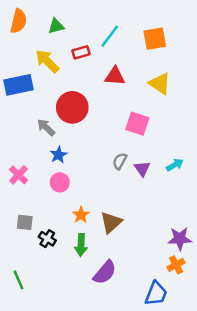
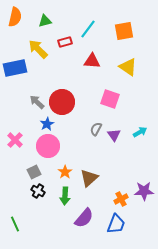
red circle: (72, 107) -> (62, 102), moved
pink circle: (60, 182) -> (48, 146), size x1.5
gray square: (25, 222) -> (34, 172), moved, turned -32
orange cross: (176, 265) -> (121, 199), moved
blue trapezoid: (156, 294) -> (116, 224), moved

